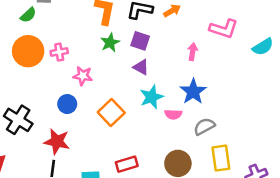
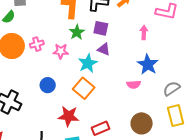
pink star: (83, 76) -> (61, 51), moved
cyan star: (151, 97) -> (88, 63), moved
gray semicircle: (204, 126) -> (172, 89), moved
red star: (57, 142) -> (69, 116), moved

